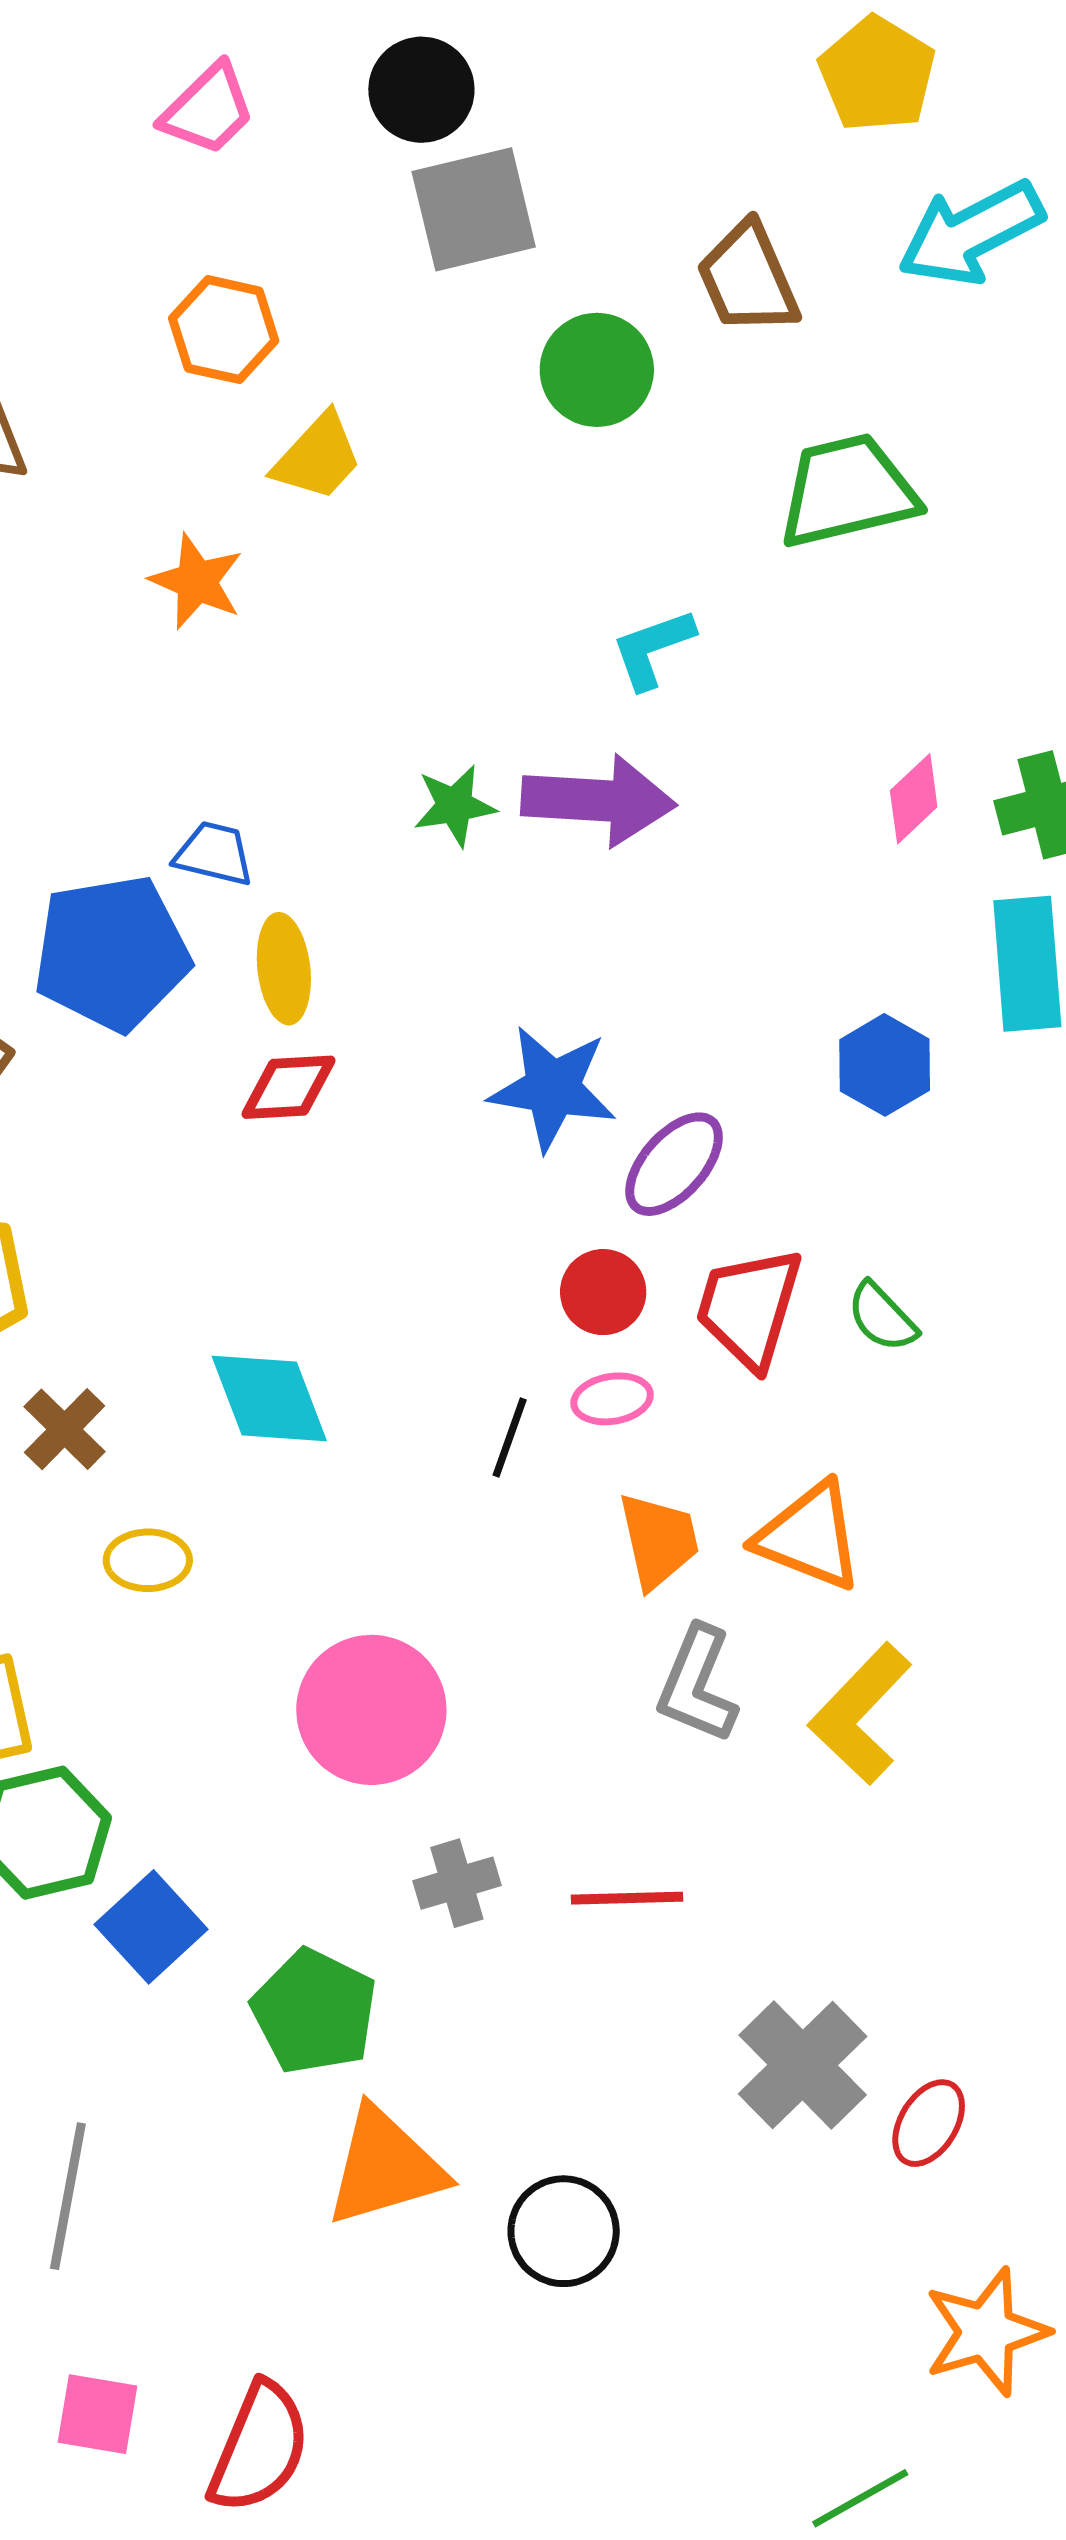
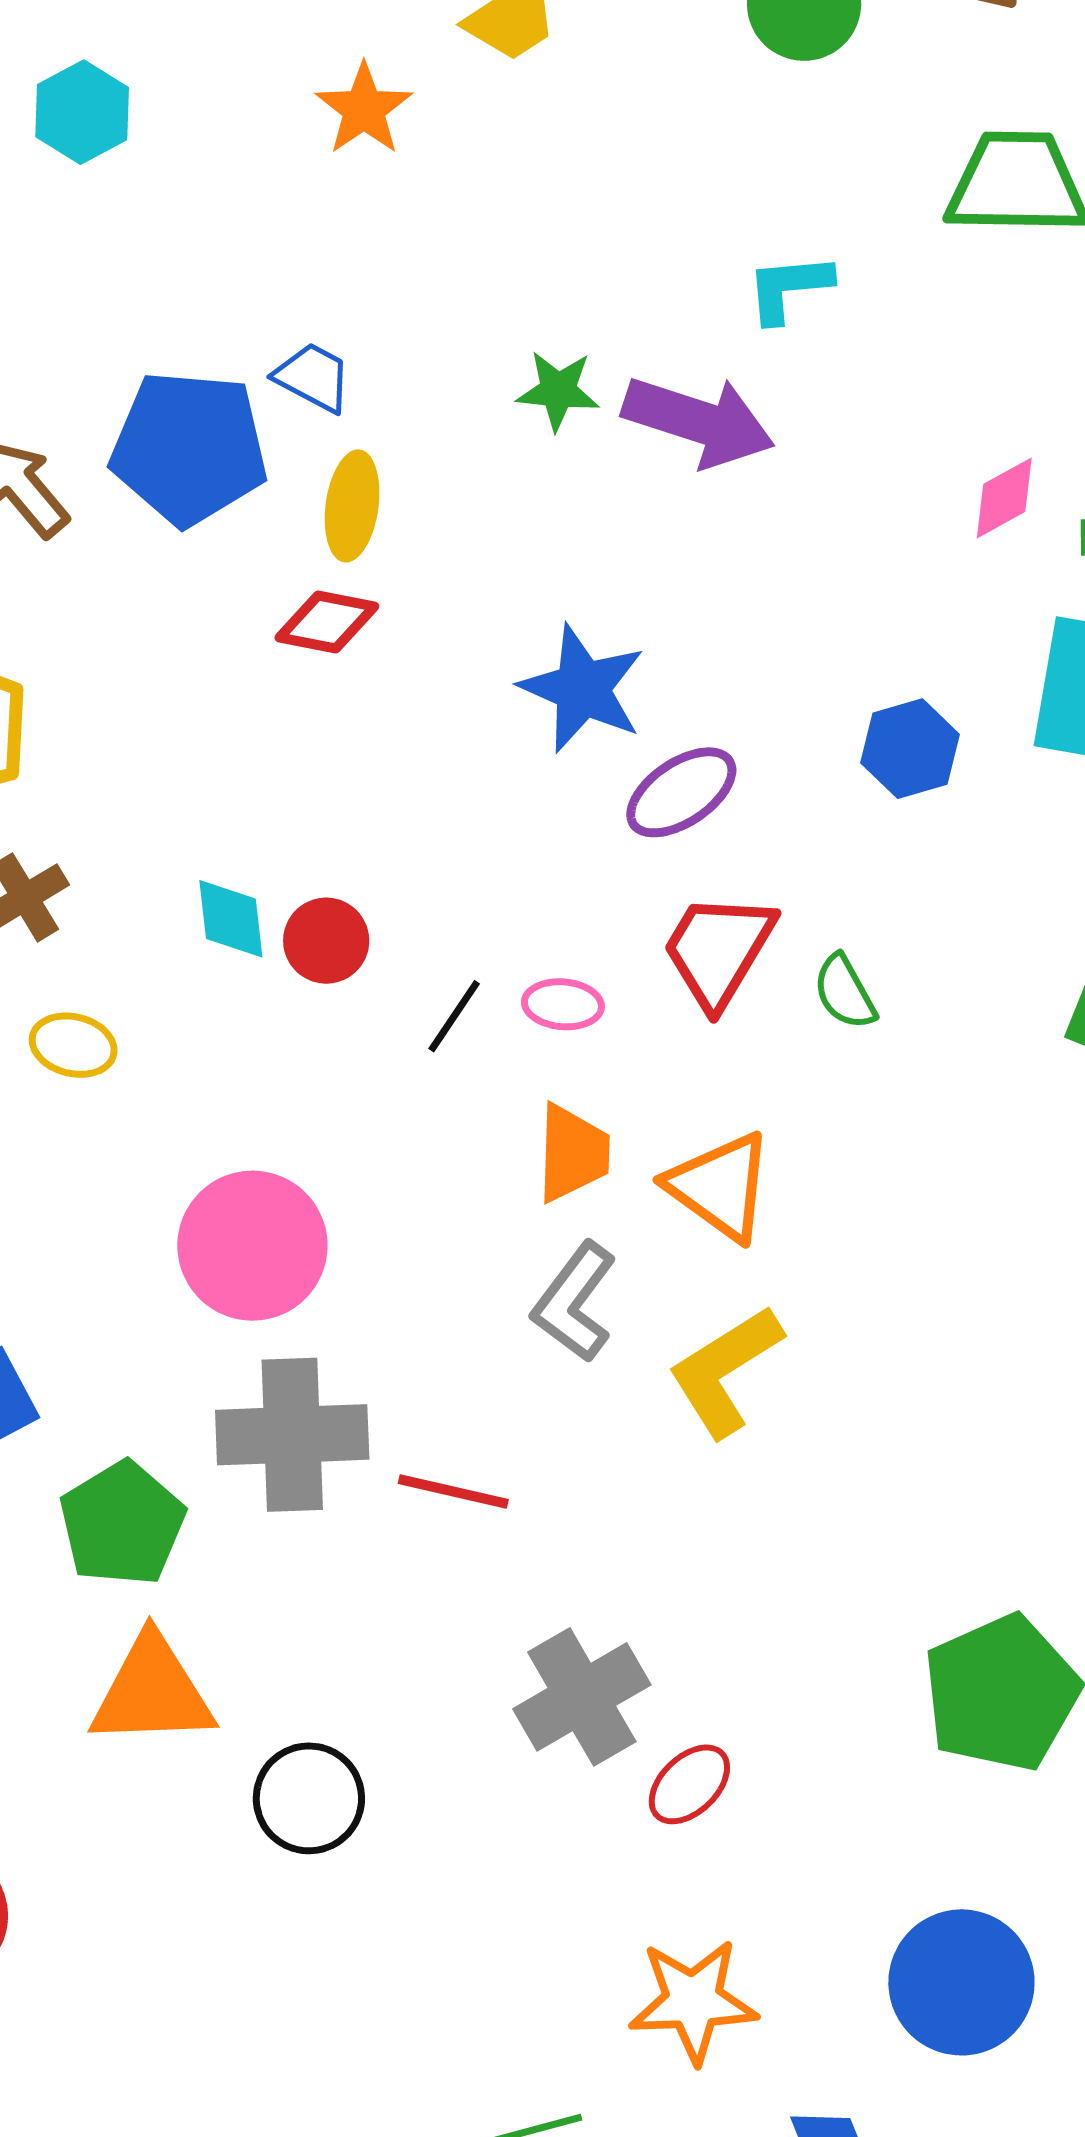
red circle: (603, 1292) -> (326, 941), moved
cyan diamond: (269, 1399) -> (231, 919), size x0.7
gray cross: (457, 1883) -> (292, 1435), size x1.8

